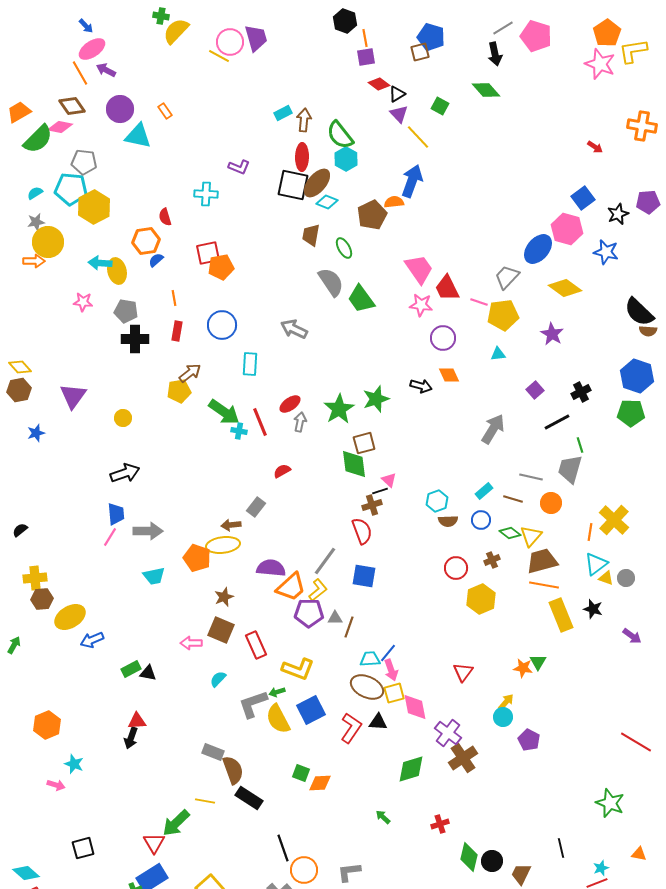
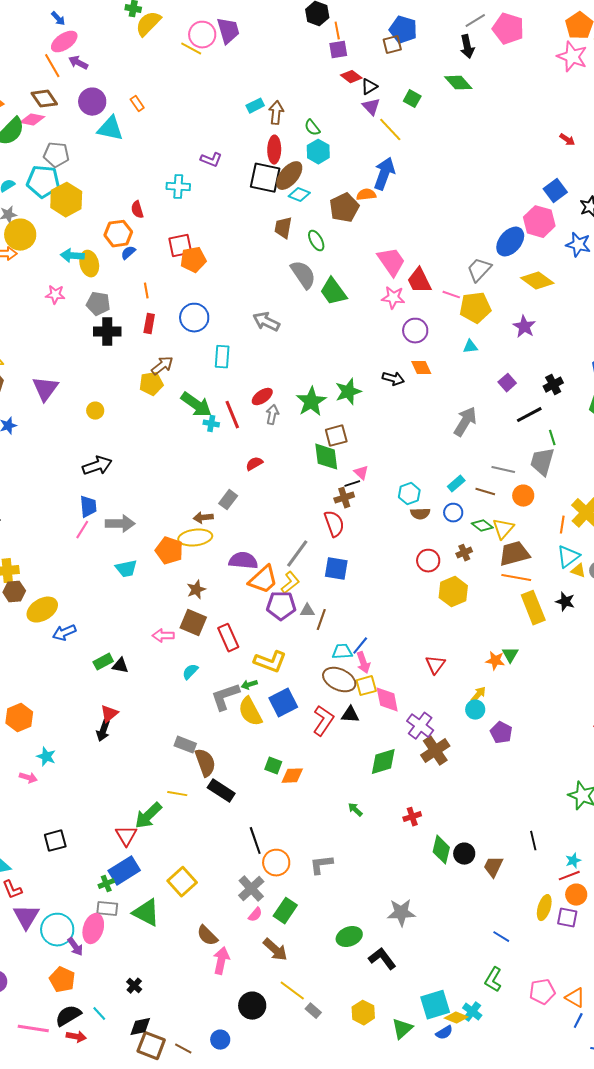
green semicircle: (340, 135) -> (312, 128), size x0.6
red triangle: (137, 721) -> (109, 714), turned -36

